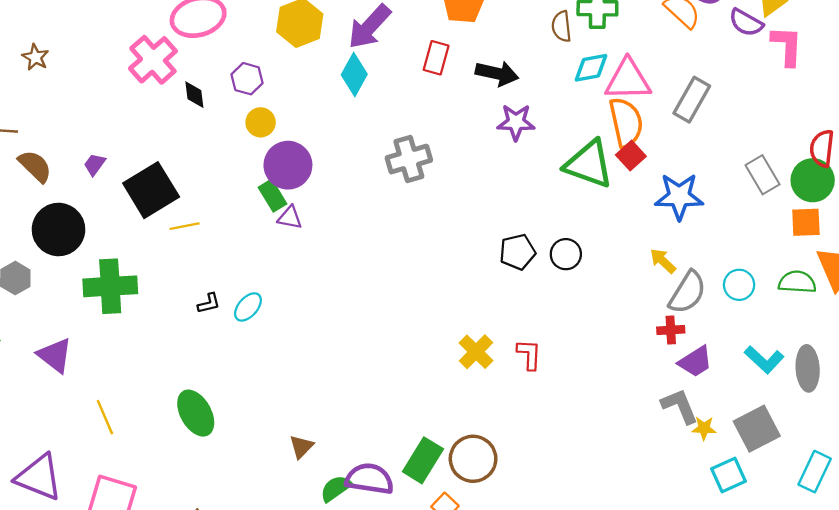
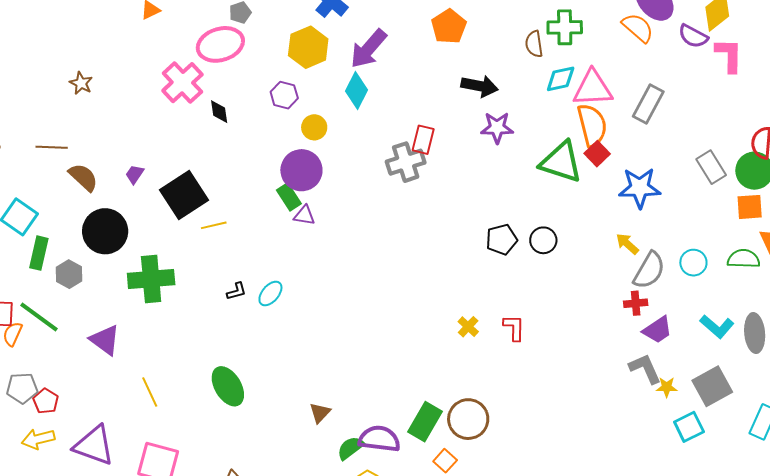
red rectangle: (436, 58) -> (423, 140), moved
purple hexagon: (247, 79) -> (284, 95), moved
yellow circle: (261, 122) -> (314, 127), moved
yellow cross: (476, 352) -> (468, 327), size x0.7

